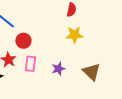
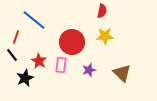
red circle: (23, 41) -> (72, 42), moved, size x1.6

